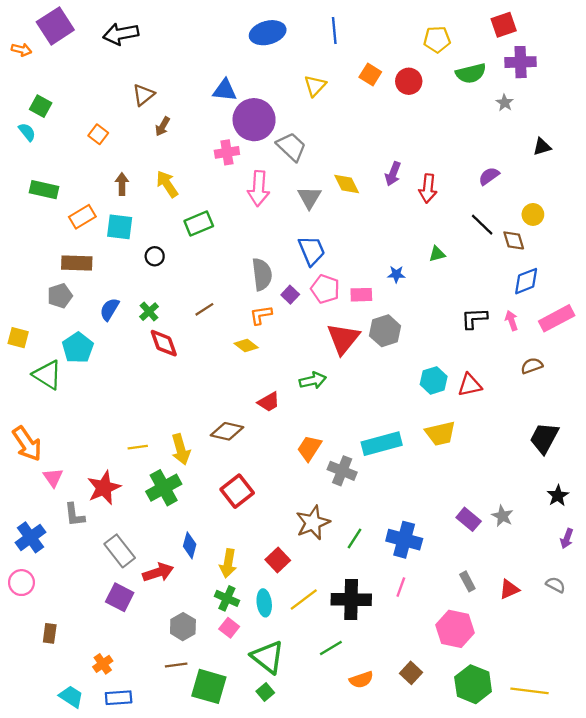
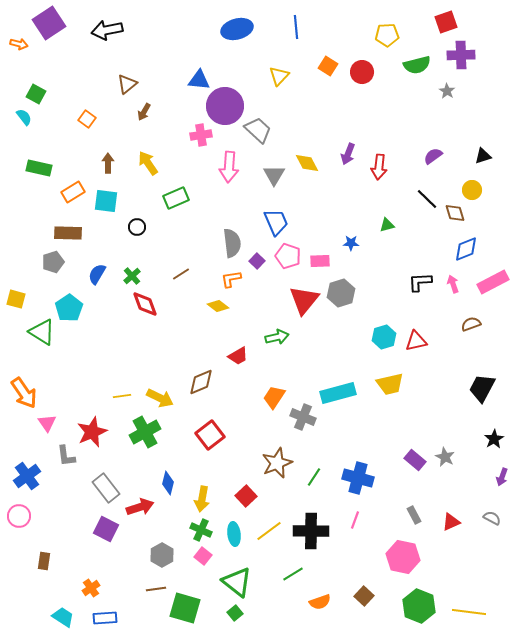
black triangle: (542, 147) -> (483, 156), moved
brown diamond: (227, 431) -> (201, 382), turned -36
yellow arrow: (181, 449) -> (160, 398), turned -48

